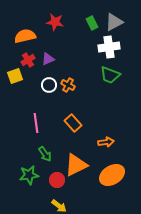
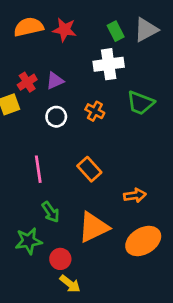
orange semicircle: (25, 36) -> (29, 27), moved
white cross: (109, 47) -> (109, 64), moved
orange cross: (68, 85) -> (95, 111), moved
red circle: (57, 180) -> (60, 259), moved

